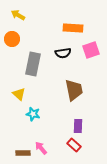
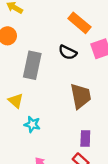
orange rectangle: (73, 28) -> (79, 23), turned 36
black semicircle: (63, 53) -> (68, 52), turned 35

